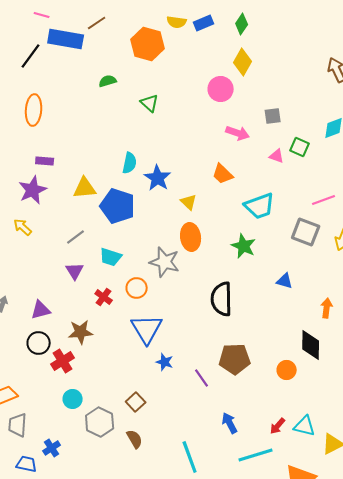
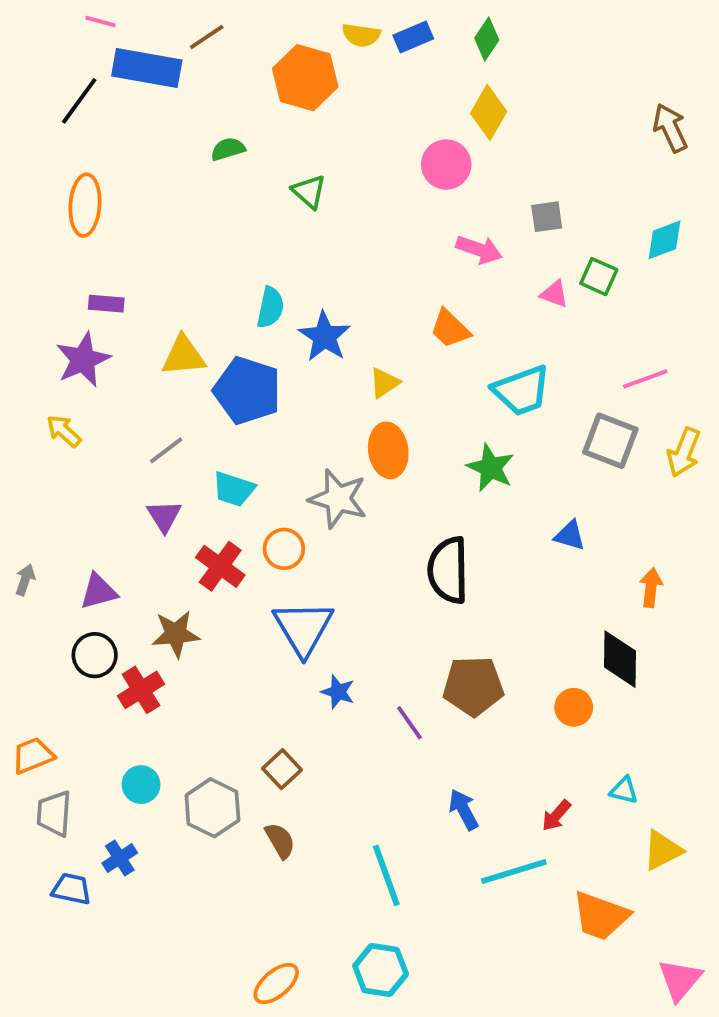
yellow triangle: (189, 202) -> (384, 383), turned 42
red cross: (104, 297) -> (220, 566), size x1.4
cyan circle: (73, 399) -> (141, 785), moved
cyan triangle: (305, 426) -> (624, 790), moved, size x0.7

